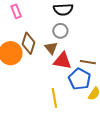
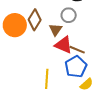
brown line: (88, 62) -> (77, 50), moved

